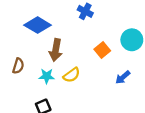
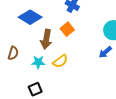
orange square: (102, 50) -> (67, 29), moved
blue arrow: (123, 77) -> (105, 52), moved

